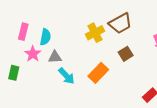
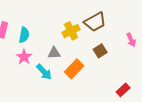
pink star: (33, 54) -> (24, 57), moved
gray triangle: (55, 57) -> (54, 53), moved

